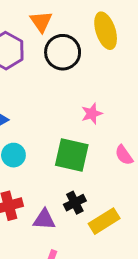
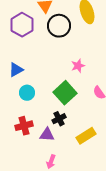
green square: (72, 155) -> (65, 93), turned 35
black cross: (75, 203) -> (59, 119), moved

